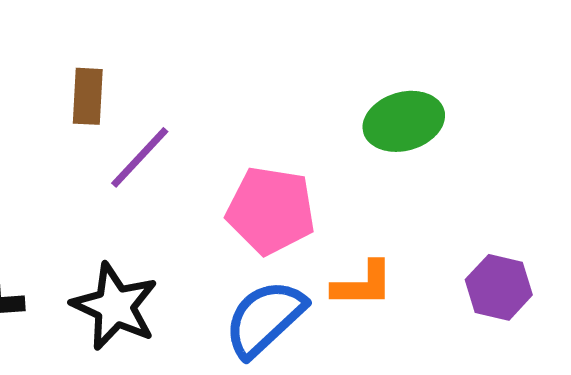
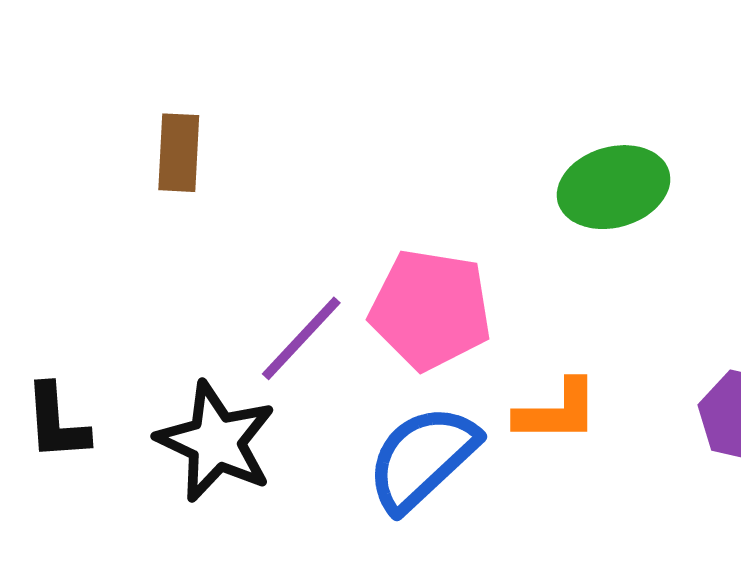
purple line: (140, 157) -> (301, 338), moved

